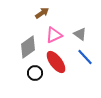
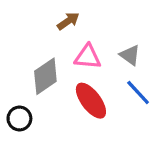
pink triangle: (54, 35) -> (88, 57), turned 30
black circle: (35, 73) -> (19, 119), moved

